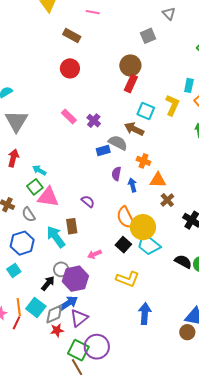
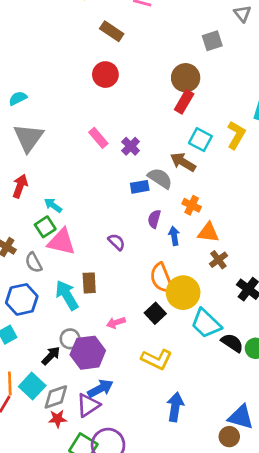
purple semicircle: (88, 201) -> (117, 242), moved
cyan trapezoid: (148, 245) -> (206, 324), moved
blue arrow: (68, 303) -> (100, 389), moved

